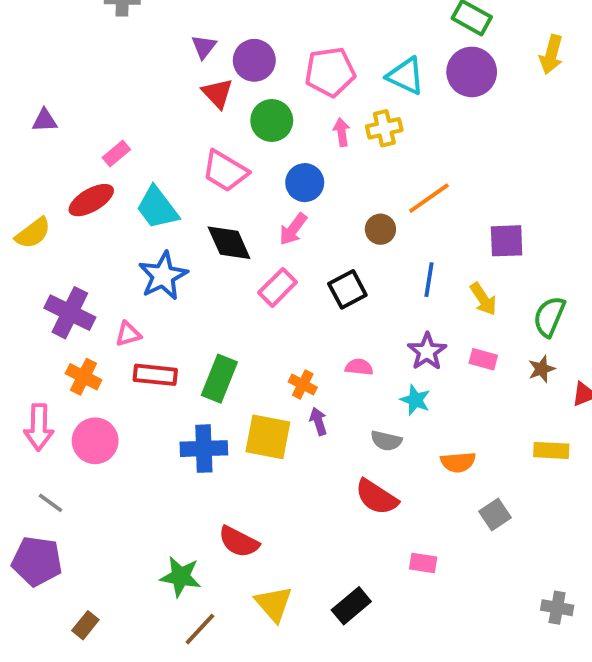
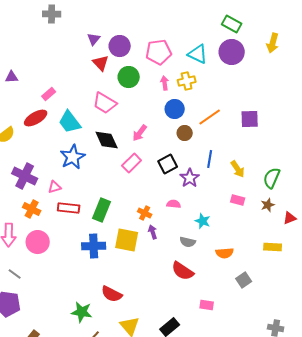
blue circle: (305, 183) -> (175, 109), moved
purple square: (507, 241) -> (250, 119), moved
purple star: (427, 351) -> (190, 178), moved

